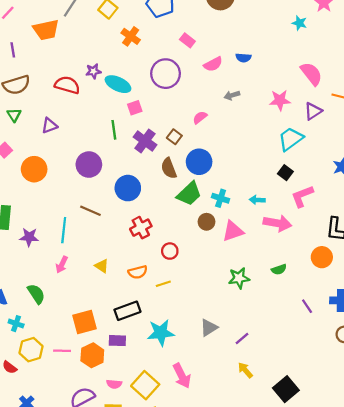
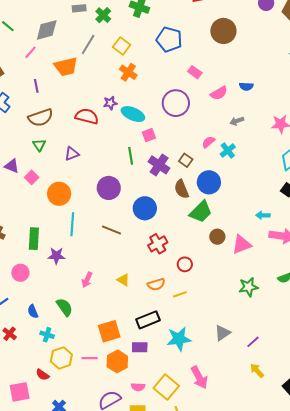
orange cross: (131, 36) -> (128, 72), moved
cyan cross: (221, 198) -> (228, 150), moved, turned 35
cyan line: (64, 230) -> (72, 224), moved

